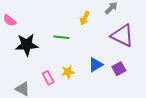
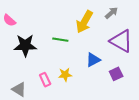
yellow arrow: (85, 18) -> (84, 22), size x1.6
blue triangle: (96, 65) -> (93, 60), moved

